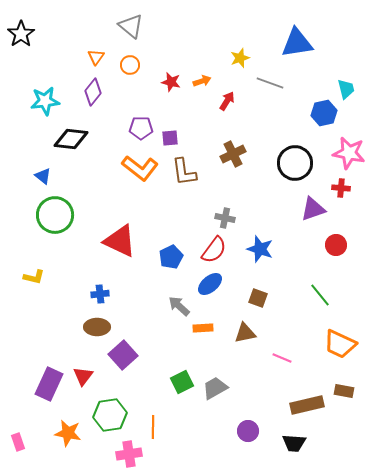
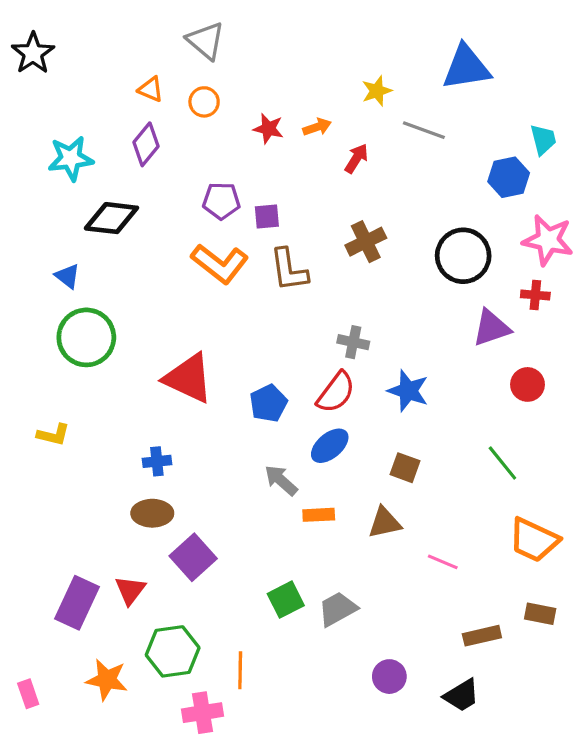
orange triangle: (96, 57) -> (151, 89), turned -42
brown rectangle: (307, 405) -> (482, 636), size x0.7
black trapezoid: (294, 443) -> (462, 695), turned -35

